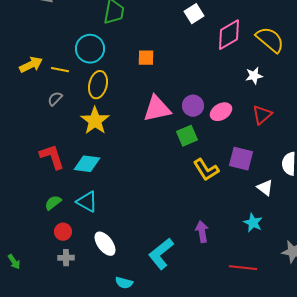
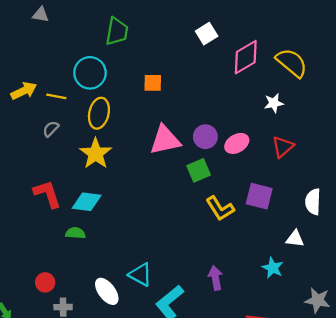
white triangle: (265, 188) -> (295, 239), moved, turned -30
cyan triangle: (87, 202) -> (140, 275), moved
green semicircle: (53, 203) -> (75, 233), moved, turned 42
red circle: (63, 232) -> (45, 282), moved

